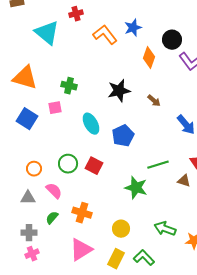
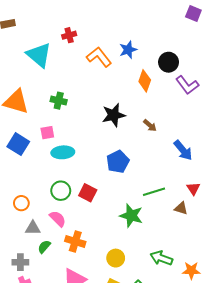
green cross: (69, 86) -> (59, 101), moved
cyan ellipse: (91, 124) -> (63, 152), moved, turned -65
orange circle: (34, 169) -> (21, 203), moved
pink semicircle: (54, 191) -> (58, 219), moved
gray triangle: (28, 198) -> (33, 228), moved

